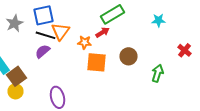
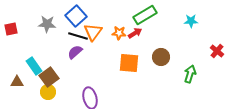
blue square: (44, 15) -> (76, 16), turned -30
gray star: (14, 23) -> (47, 24), turned 30
orange star: (84, 42) -> (119, 33), moved

